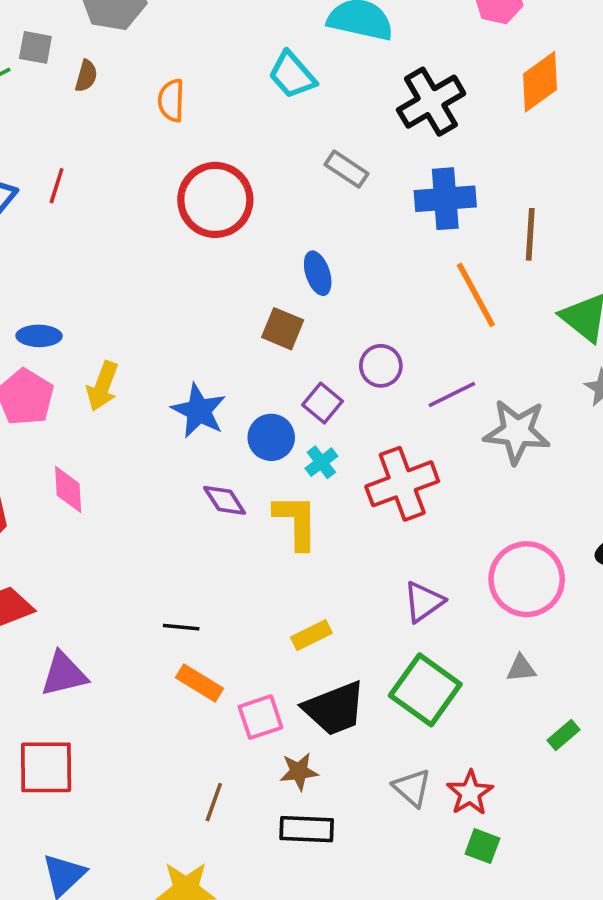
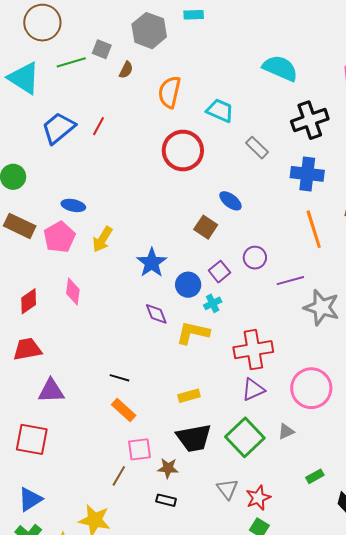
cyan trapezoid: (292, 75) -> (220, 111), moved, turned 144
orange semicircle: (171, 100) -> (169, 92), size x1.4
blue ellipse: (318, 273) -> (230, 201), turned -45
red cross: (402, 484) -> (253, 350), moved
yellow L-shape: (296, 522) -> (193, 333), turned -88
gray triangle: (521, 668) -> (286, 431), moved, turned -30
pink square: (260, 717) -> (140, 449), moved
black rectangle: (307, 829) -> (166, 500), size x0.7

